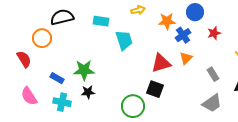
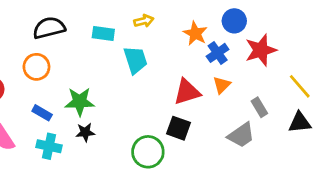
yellow arrow: (138, 10) -> (144, 21), moved
orange star: (167, 21) -> (195, 33), turned 30
red star: (214, 33) -> (261, 50), size x1.6
orange circle: (42, 38) -> (36, 67), moved
gray trapezoid: (212, 103) -> (241, 135), moved

